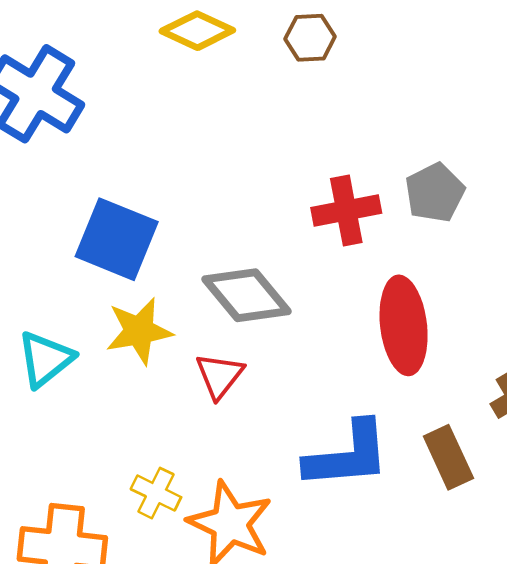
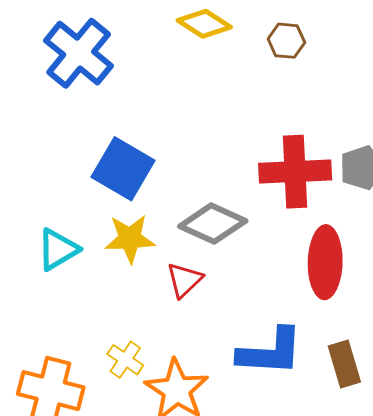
red cross: (346, 210) -> (295, 172), size x1.4
gray diamond: (246, 295) -> (213, 224), turned -34

